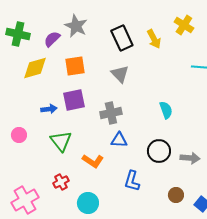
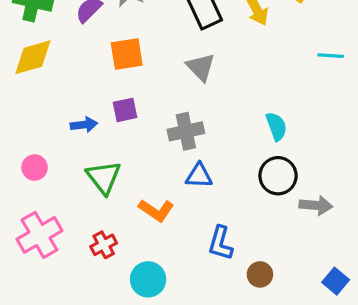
yellow diamond: (35, 68) -> (33, 57), moved
purple square: (74, 100) -> (125, 110), size x0.7
black circle: (159, 151) -> (278, 176), moved
brown circle: (176, 195) -> (260, 274), moved
pink cross: (25, 200) -> (39, 235), moved

